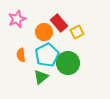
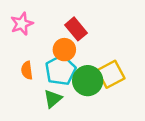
orange circle: (44, 32) -> (64, 50), moved
yellow square: (77, 32) -> (111, 74), moved, size x1.5

